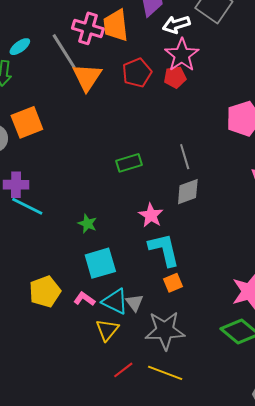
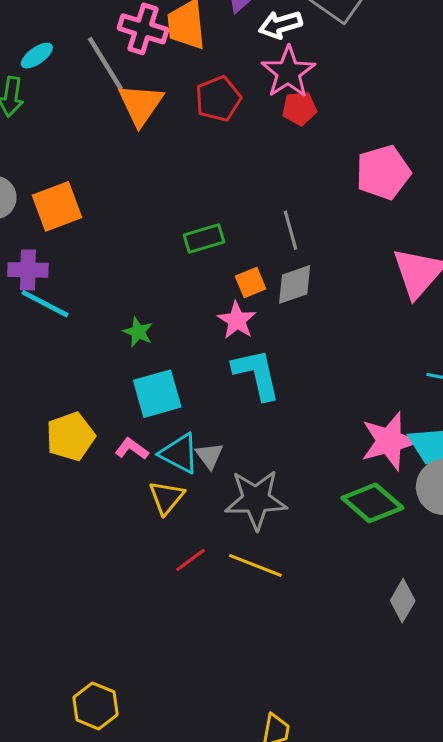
red pentagon: (175, 77) -> (299, 108), moved
orange square: (27, 122) -> (57, 206), moved
orange square: (173, 283) -> (251, 282), moved

